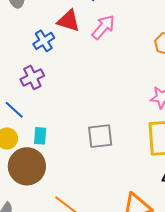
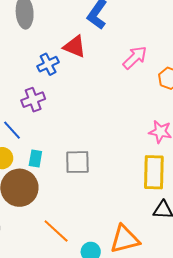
pink arrow: (103, 27) -> (135, 58), moved
gray square: (100, 136) -> (77, 162), moved

